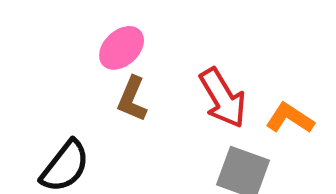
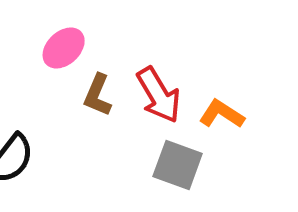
brown L-shape: (132, 99) -> (98, 95), moved

